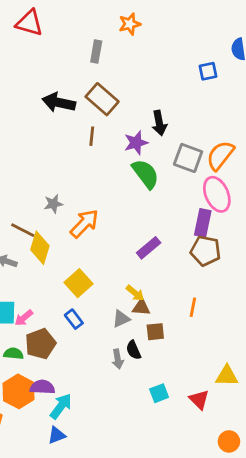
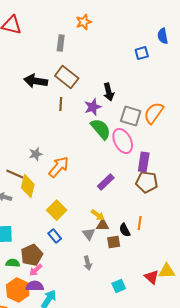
pink ellipse: (217, 194) -> (123, 141), moved
pink arrow: (24, 318) -> (36, 270), moved
gray triangle: (121, 319) -> (89, 234), turned -40
black semicircle: (133, 350) -> (125, 230), moved
red triangle: (199, 399) -> (152, 277), moved

